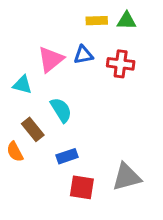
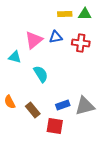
brown rectangle: (33, 129) -> (33, 110), moved
blue rectangle: (67, 156) -> (63, 105), moved
gray triangle: (127, 177) -> (85, 106), moved

